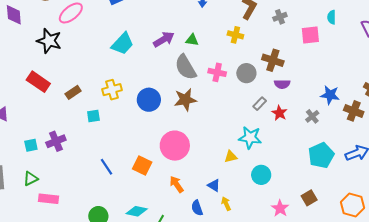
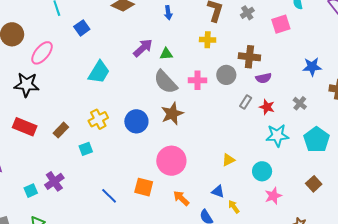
purple arrow: (164, 39) -> (143, 48), moved
blue star: (330, 95) -> (312, 67), moved
cyan star: (250, 138) -> (277, 135), moved
pink star: (280, 208) -> (273, 196), moved, turned 30

